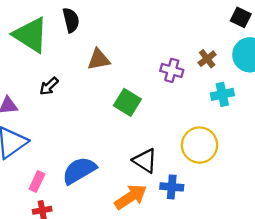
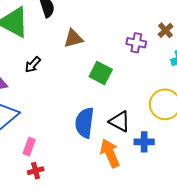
blue semicircle: (79, 170) -> (85, 123), moved, turned -48
orange arrow: (131, 197) -> (110, 153), turned -76

